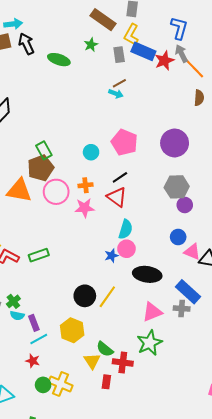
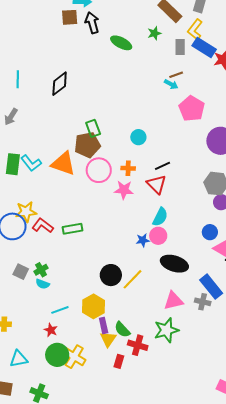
pink pentagon: (124, 142) -> (192, 109), moved
purple rectangle: (34, 323) -> (104, 326), moved
green circle: (43, 385) -> (57, 355), size x1.5

